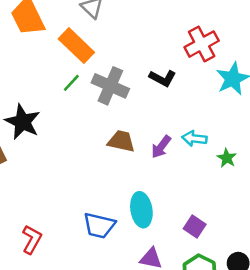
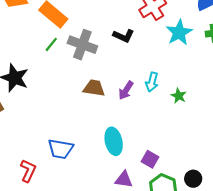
cyan arrow: (194, 138) -> (152, 82), turned -78
blue trapezoid: (99, 225) -> (61, 149), moved
purple square: (195, 226) -> (150, 159), moved

